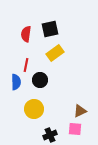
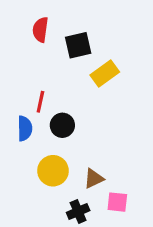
red semicircle: (26, 34) -> (40, 30), moved
yellow rectangle: (55, 53) -> (105, 74), moved
brown triangle: (80, 111) -> (94, 179), moved

